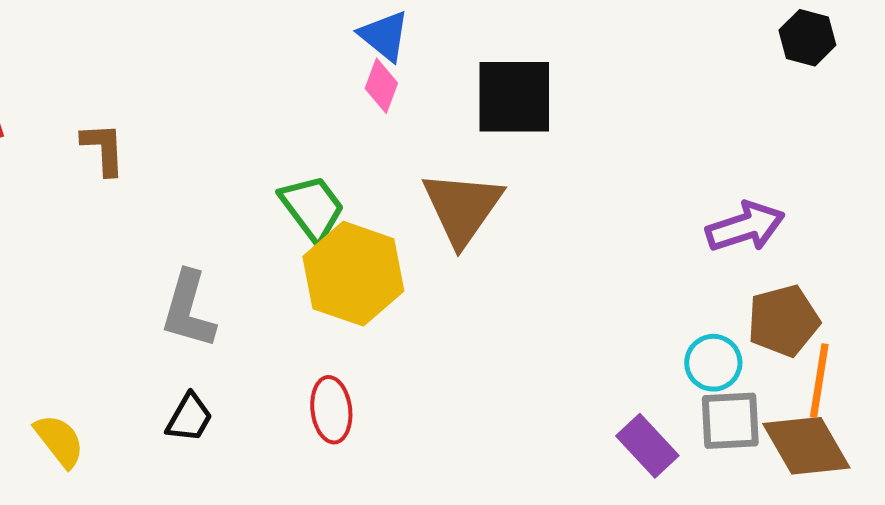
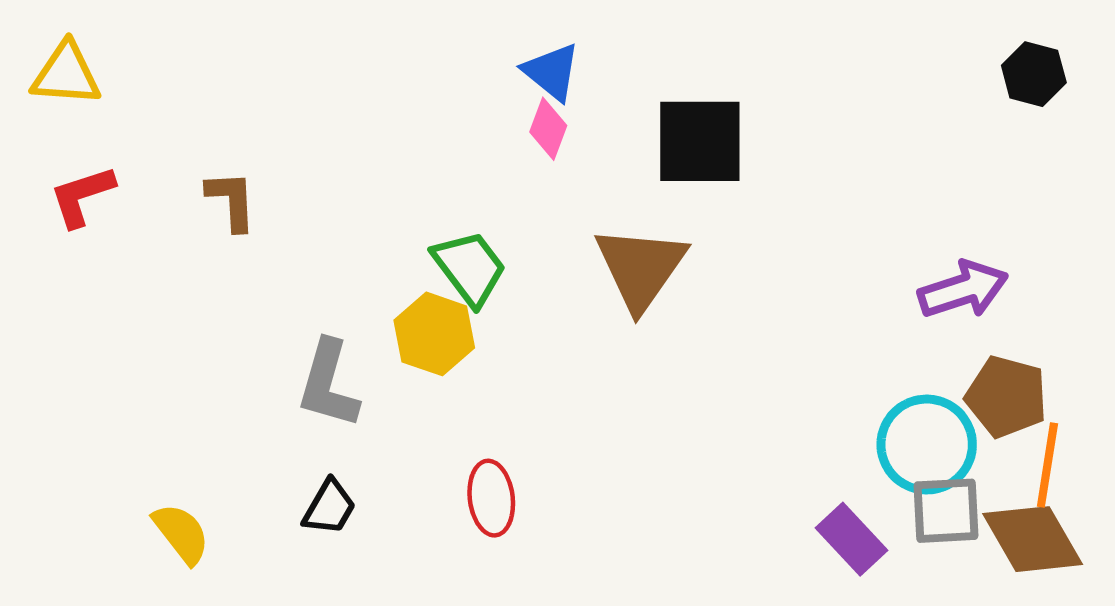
yellow hexagon: (353, 274) -> (434, 334), moved, size x0.7
brown pentagon: (783, 321) -> (1006, 397), turned 30
cyan circle: (713, 363) -> (927, 445), size x1.5

